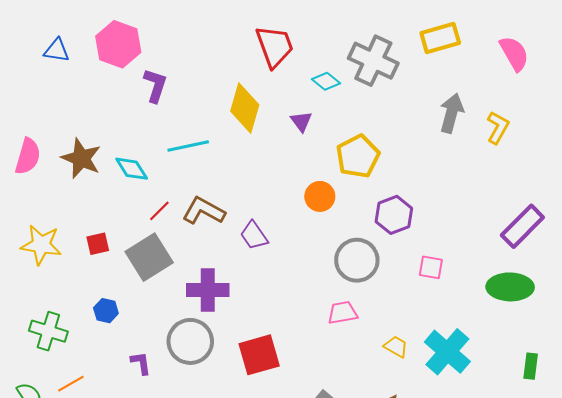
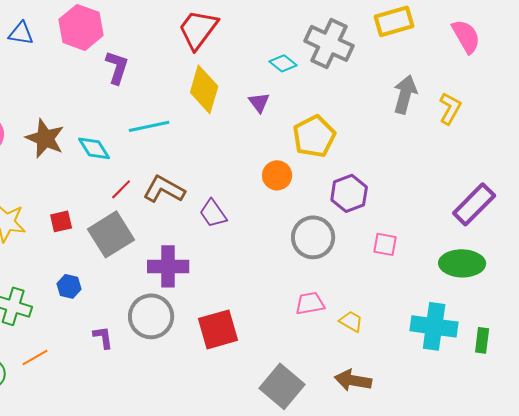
red trapezoid: (275, 46) -> (198, 29), moved, turned -123
pink trapezoid: (342, 313) -> (310, 303), moved
cyan cross: (447, 352) -> (434, 326), moved, turned -33

